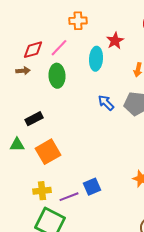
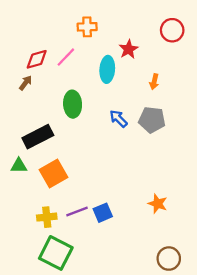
brown arrow: (23, 71) -> (26, 83), turned -48
green ellipse: (57, 76) -> (73, 104), moved
black rectangle: (34, 119) -> (38, 137), size x1.5
purple line: (69, 197) -> (77, 212), moved

